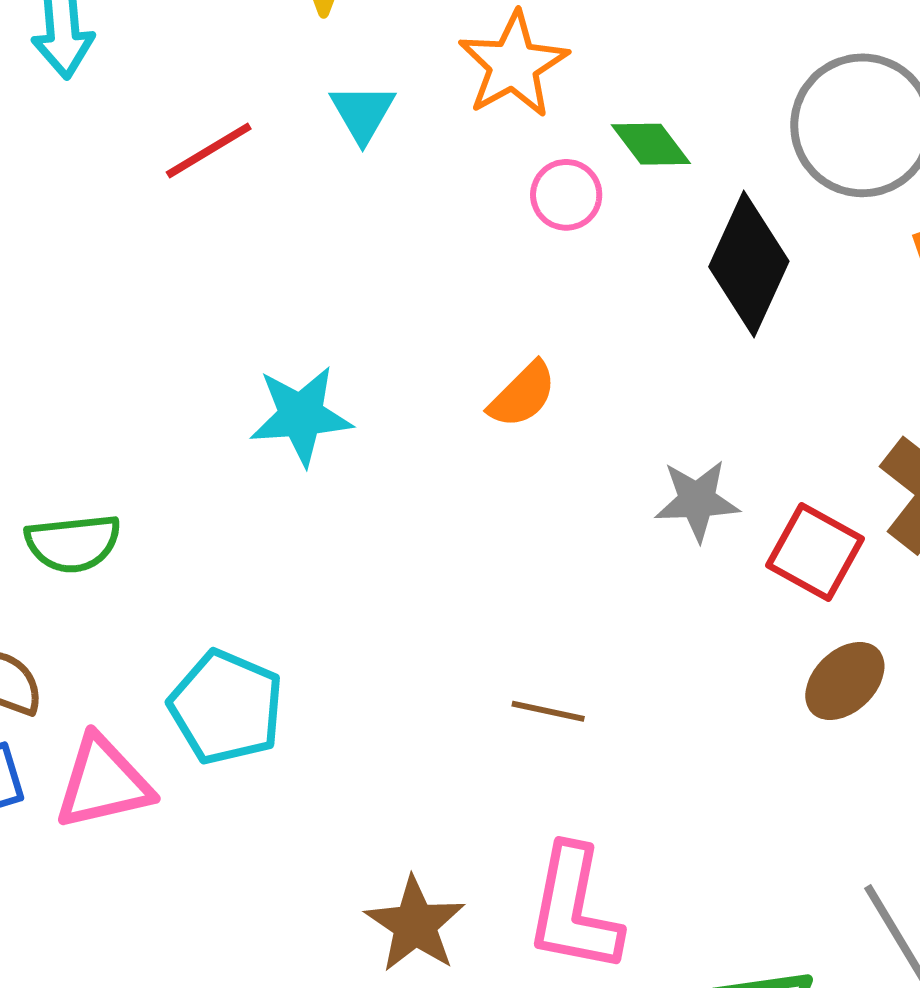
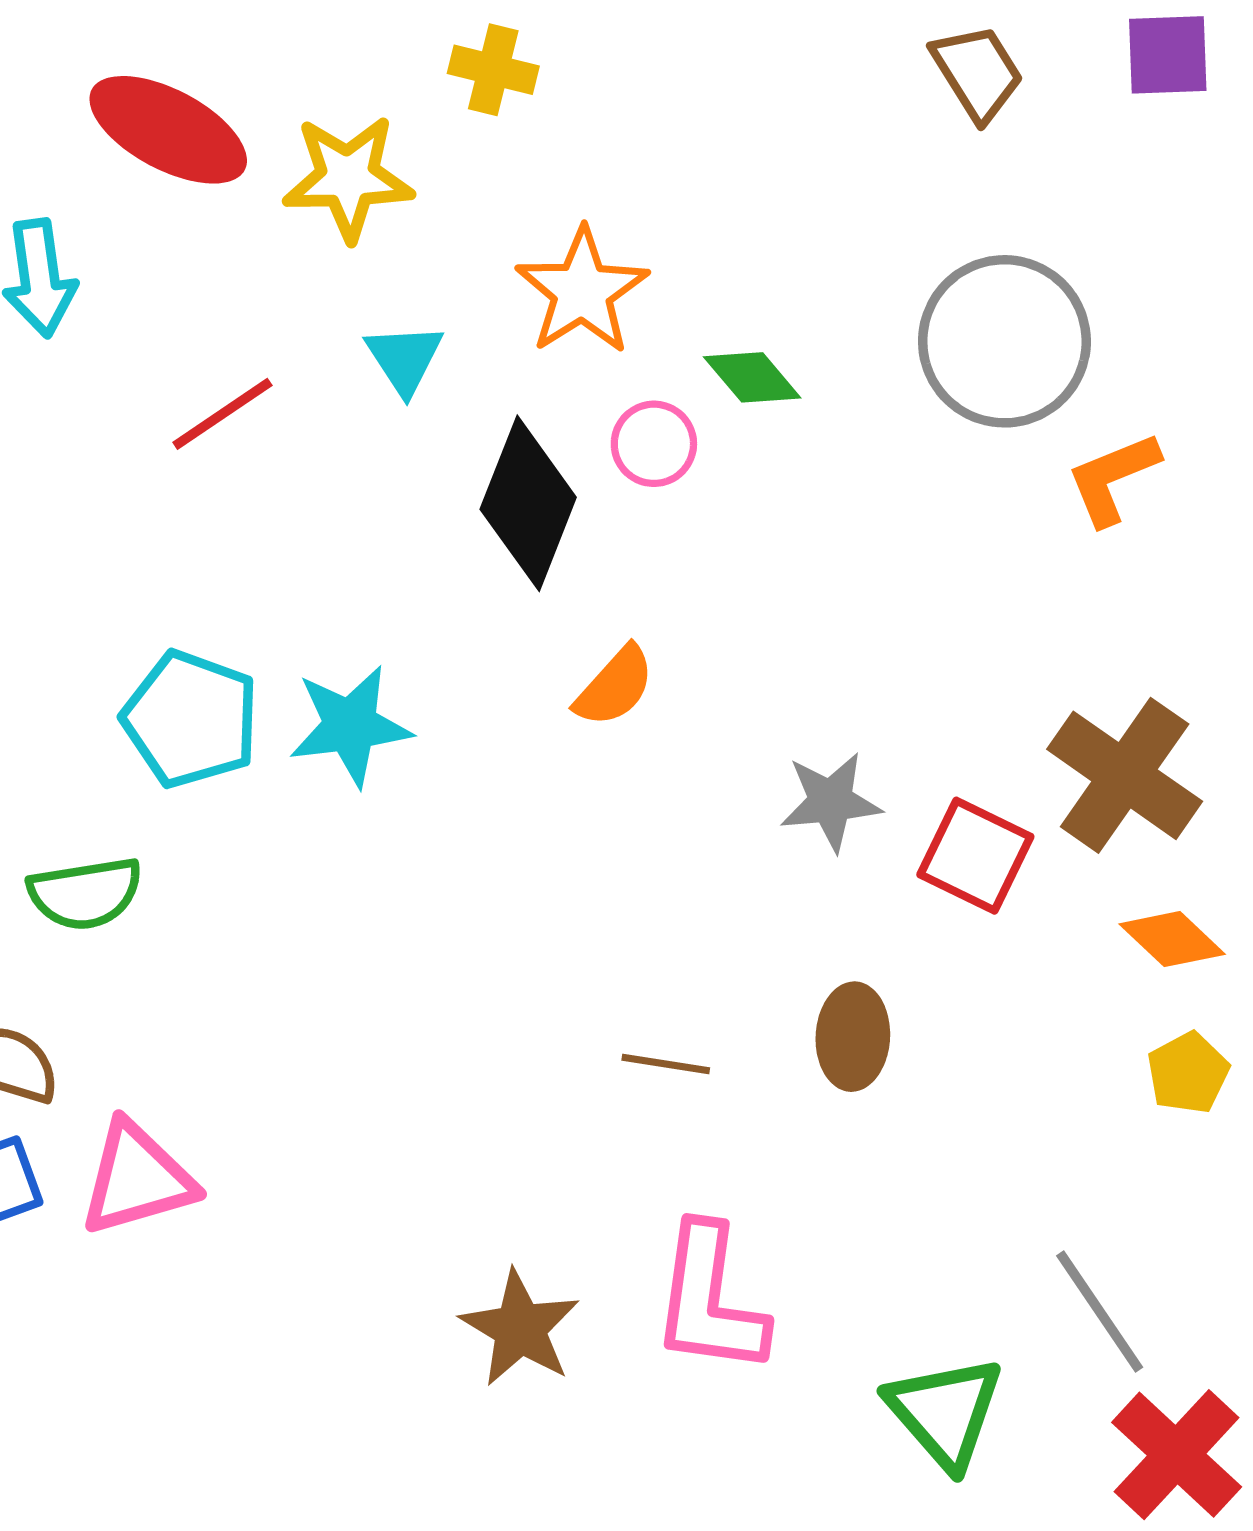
black diamond: (749, 264) -> (528, 503), moved
brown ellipse: (845, 681) -> (853, 1037), moved, turned -40
cyan pentagon: (226, 707) -> (191, 719), moved

